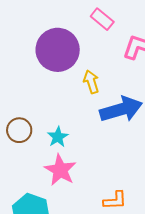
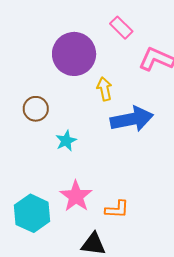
brown circle: (19, 130) -> (36, 109), moved
pink star: (60, 170) -> (76, 196), moved

